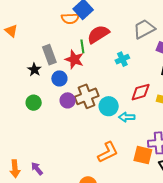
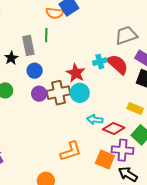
red semicircle: (98, 34) -> (118, 64), moved, turned 65
green line: (82, 46) -> (46, 35), moved
red star: (74, 59) -> (76, 73), moved
red diamond: (141, 92) -> (114, 129), moved, turned 30
cyan circle: (109, 106) -> (80, 93), moved

